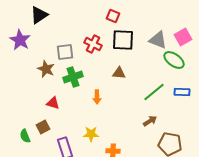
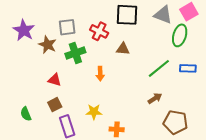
purple star: (20, 40) -> (24, 30), moved
red cross: (93, 44) -> (99, 31), moved
green ellipse: (174, 60) -> (180, 35), turned 70
brown square: (43, 127) -> (55, 105), moved

